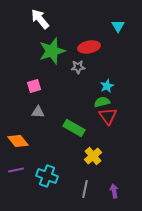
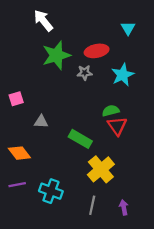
pink square: (34, 86) -> (16, 99), moved
cyan star: (107, 86) -> (123, 75), moved, size x1.5
yellow cross: (93, 156) -> (101, 169), size x1.4

